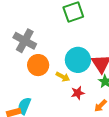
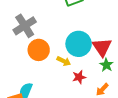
gray cross: (25, 41) -> (25, 26), turned 30

